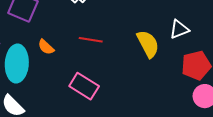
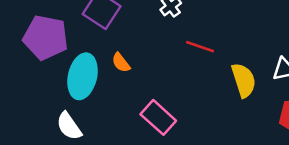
red line: (91, 40) -> (200, 47), moved

